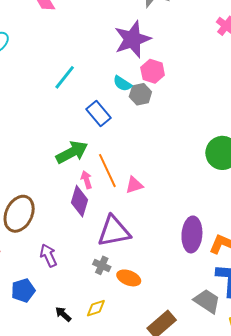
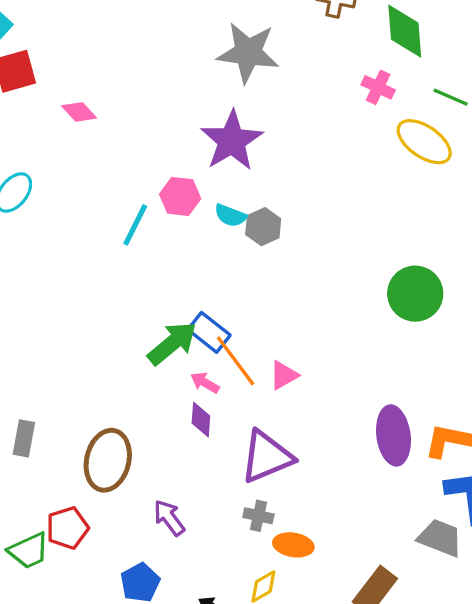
pink hexagon: (153, 71) -> (180, 196), moved
blue rectangle: (99, 114) -> (209, 332), moved
pink arrow: (86, 180) -> (205, 383), turned -30
purple diamond: (79, 201) -> (201, 420), size x0.7
orange ellipse: (129, 278) -> (293, 545), moved

